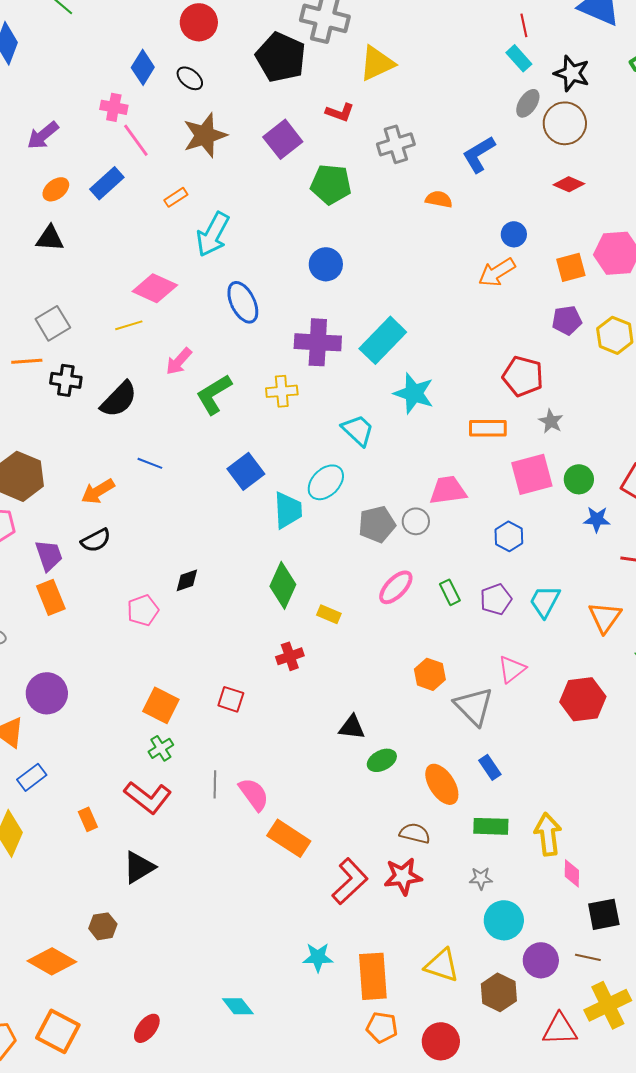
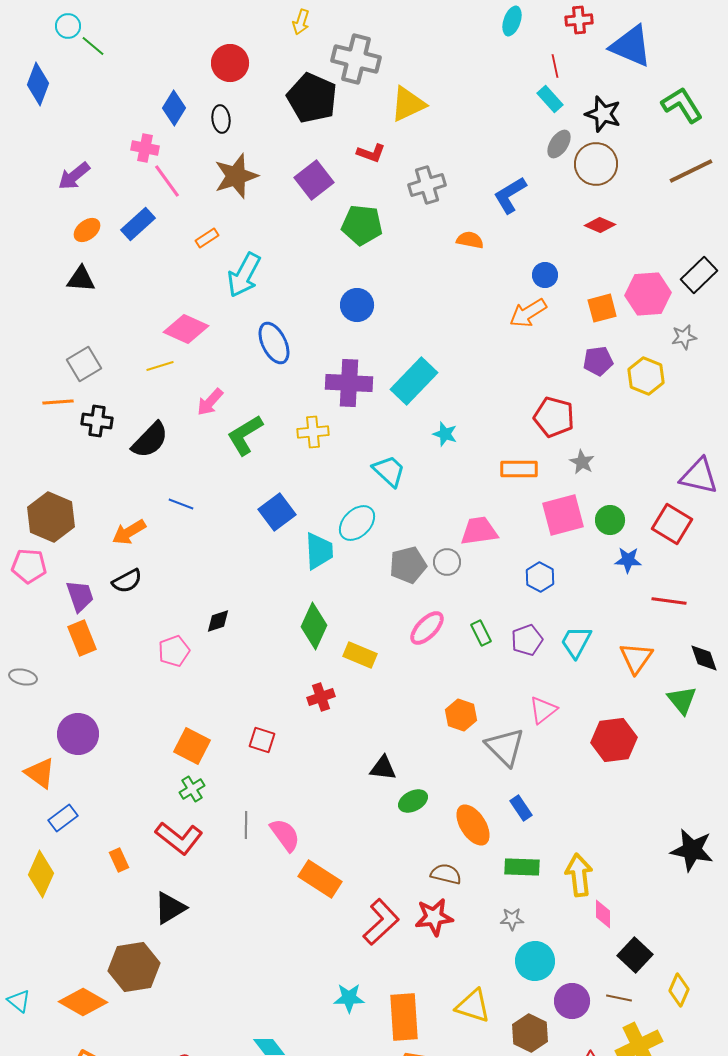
black ellipse: (190, 78) -> (221, 119), turned 44
cyan star: (414, 393) -> (445, 434), size x0.6
yellow rectangle: (329, 614) -> (360, 655), size x1.4
black square: (604, 914) -> (635, 955), turned -36
brown hexagon: (103, 926) -> (134, 967), size x1.8

